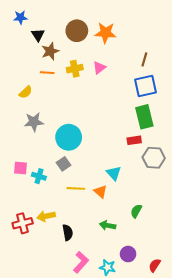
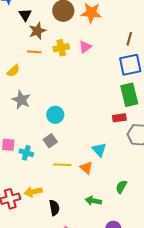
gray star: (34, 122) -> (21, 100), turned 30
cyan circle: (69, 137) -> (55, 115), size x0.7

